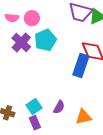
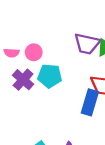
cyan pentagon: (45, 40) -> (50, 76), turned 30

